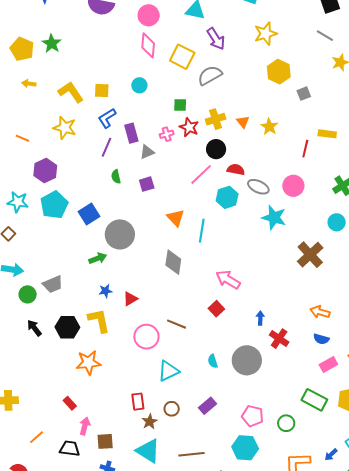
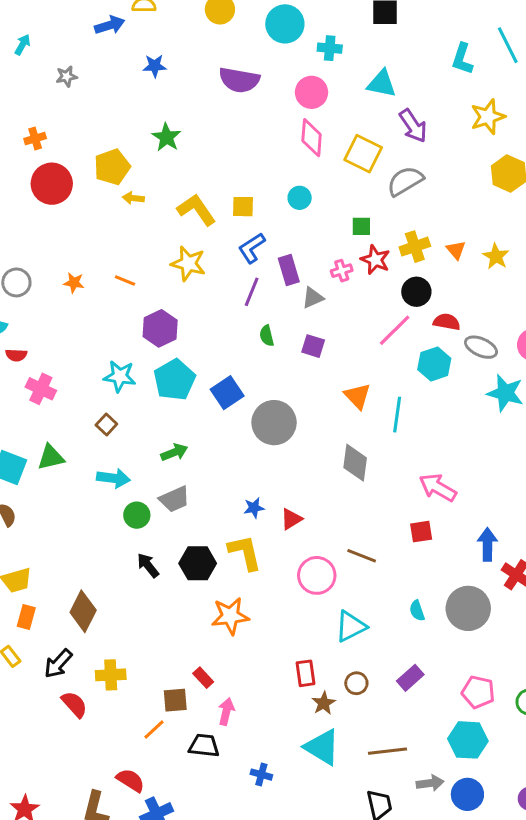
yellow pentagon: (22, 49) -> (112, 167), moved, turned 30
purple square: (147, 184) -> (313, 346), turned 35
green arrow: (98, 258) -> (174, 452), moved
red square: (216, 309) -> (421, 532), turned 35
blue arrow: (260, 318) -> (487, 544), size x1.5
brown square: (105, 441) -> (175, 700), moved

